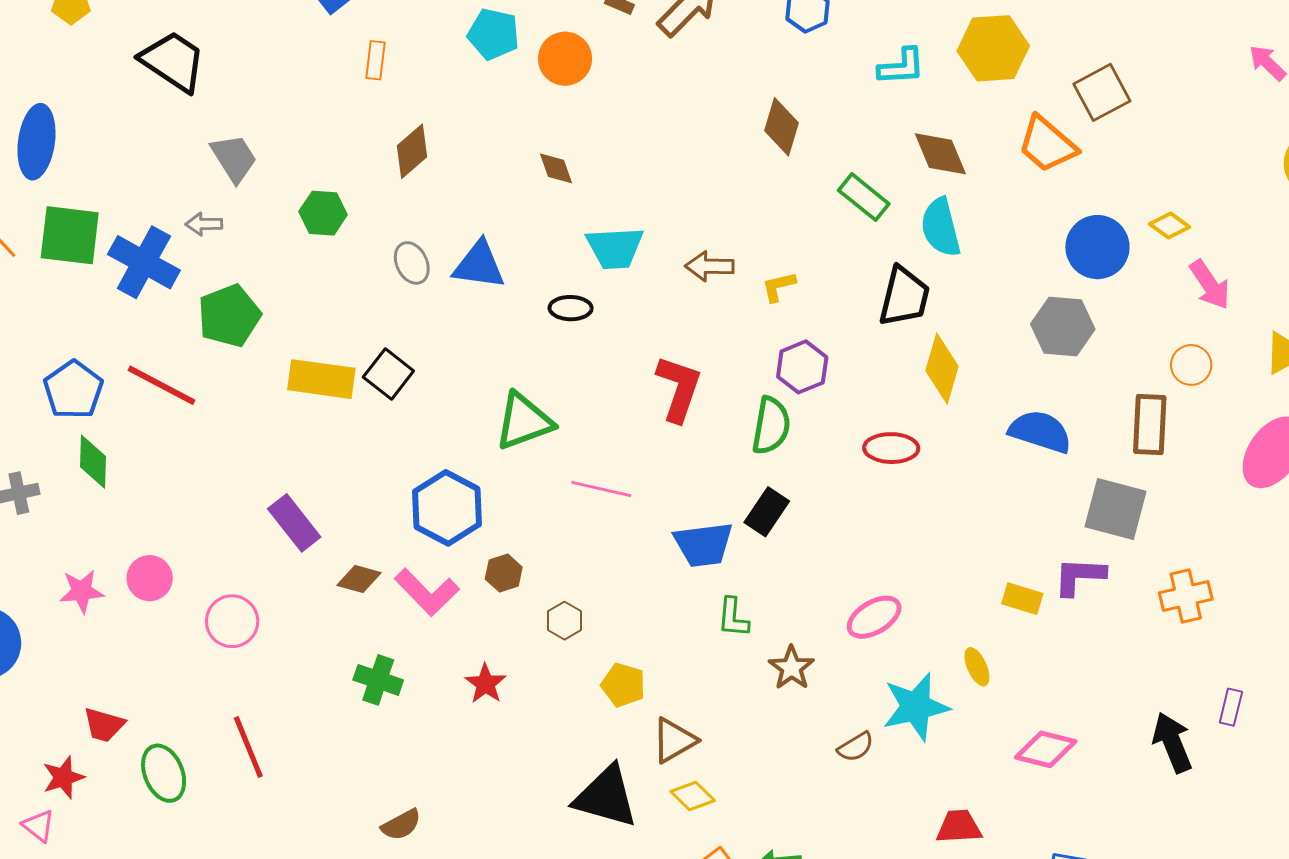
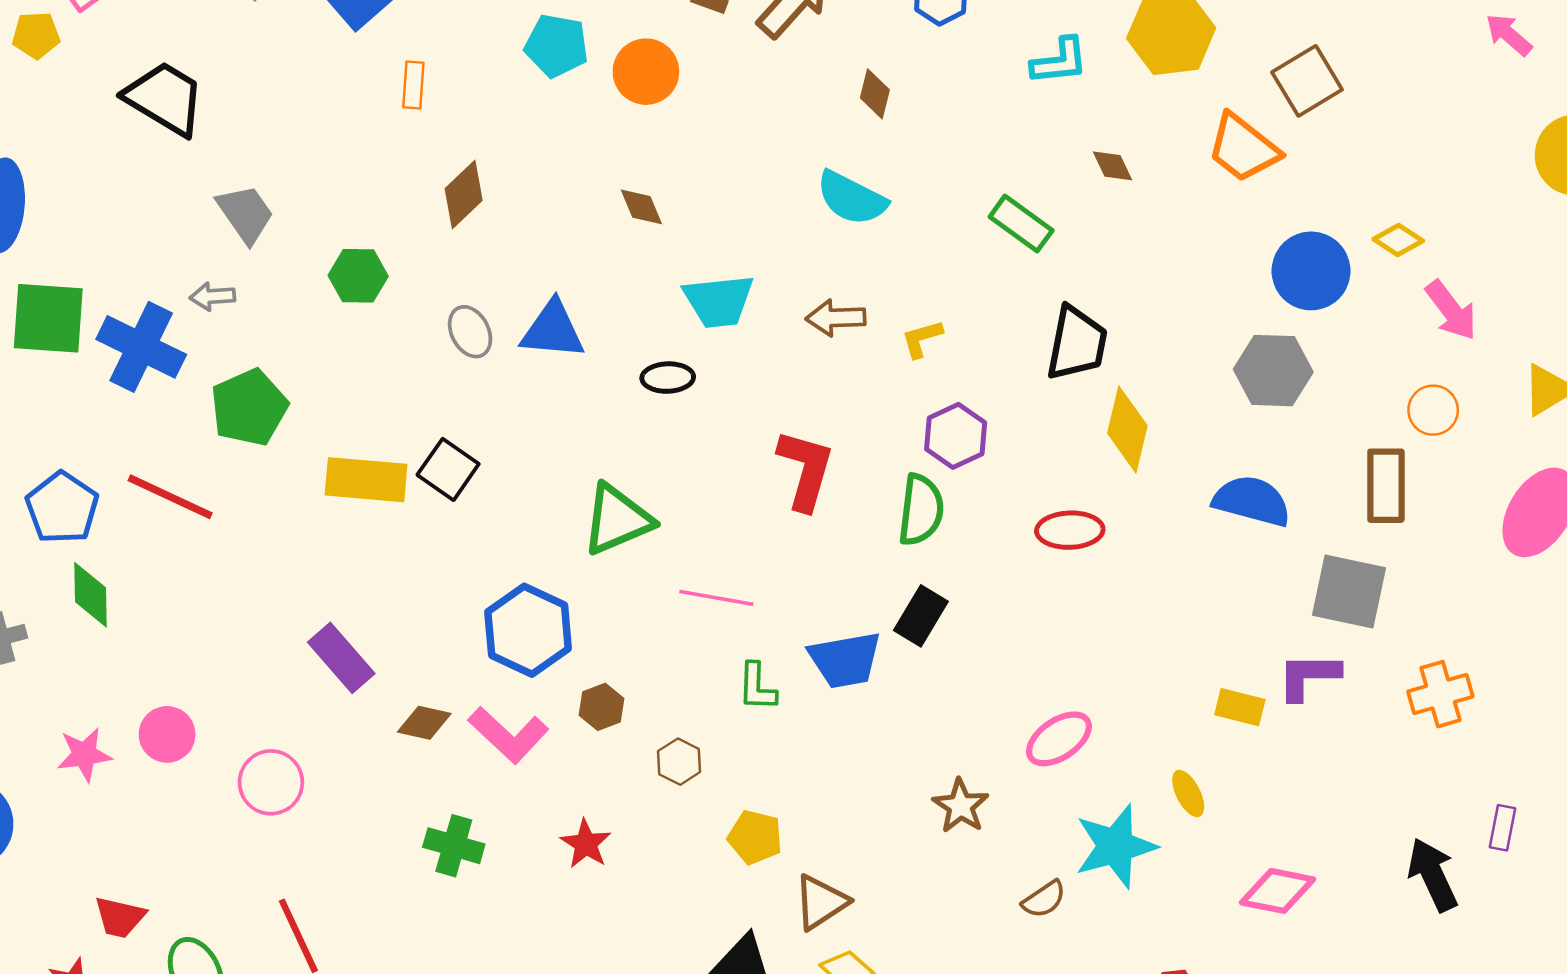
brown diamond: (781, 127) -> (875, 94), moved, size x0.7
brown diamond: (940, 154) -> (1113, 166), size x0.6
cyan semicircle: (941, 227) -> (852, 198), moved, turned -46
green L-shape: (733, 618) -> (757, 687), moved

